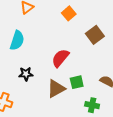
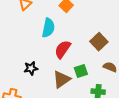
brown square: (95, 35) -> (99, 42), moved
cyan semicircle: (17, 40) -> (48, 28), moved

